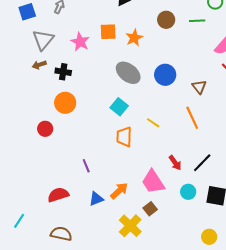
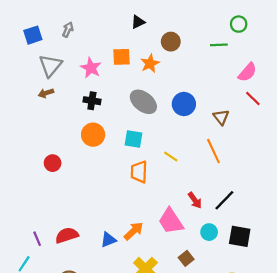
brown circle: (166, 20) -> (171, 42), moved
black cross: (63, 72) -> (92, 101), moved
orange circle: (65, 103) -> (93, 135), moved
cyan square: (119, 107) -> (134, 139), turned -30
purple line: (86, 166) -> (37, 239), moved
brown square: (150, 209) -> (186, 258), moved

